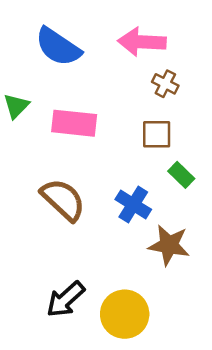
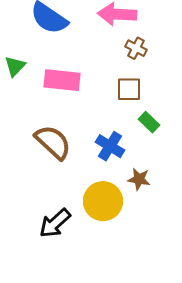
brown star: (169, 245) -> (139, 179), size x0.7
yellow circle: (125, 314) -> (103, 201), moved

